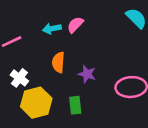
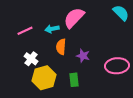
pink semicircle: (75, 25) -> (74, 18), size x1.6
cyan arrow: (52, 29) -> (52, 29), moved

